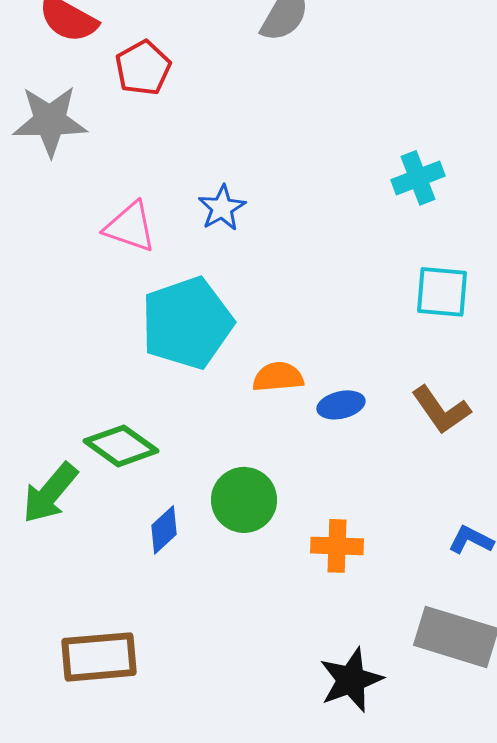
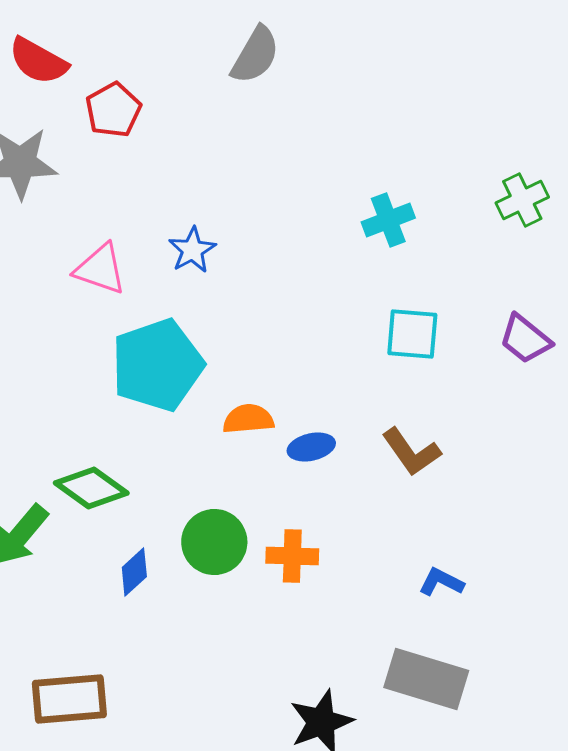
orange cross: (337, 546) -> (292, 556), moved

